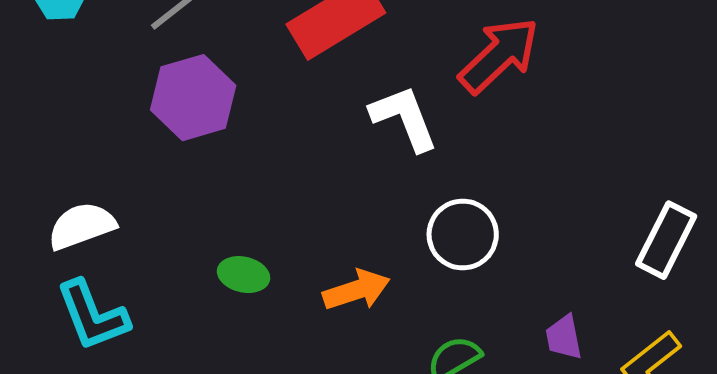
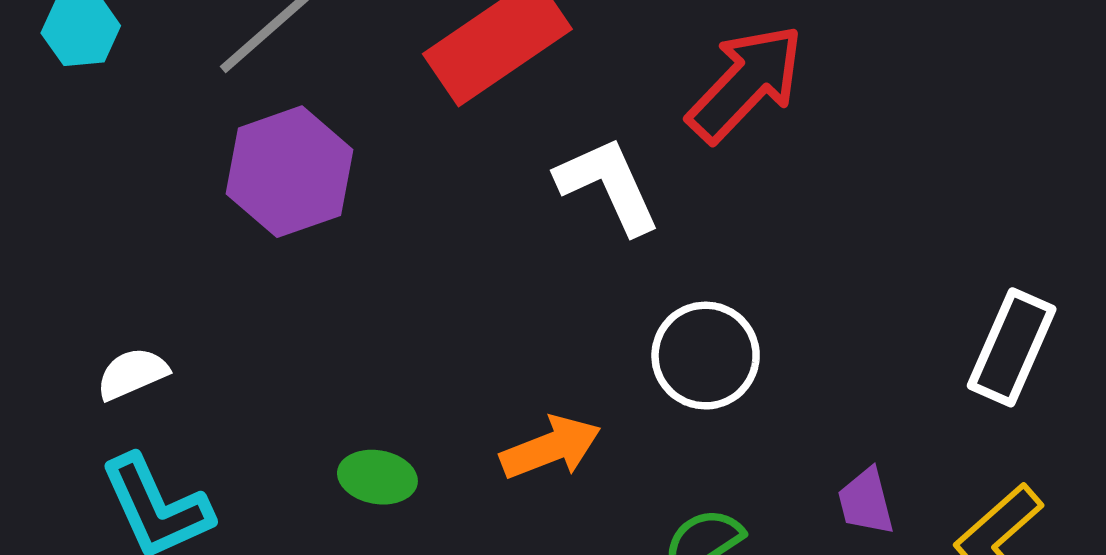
white semicircle: (82, 226) -> (132, 374), size x0.7
green ellipse: (244, 275) -> (377, 477), moved

